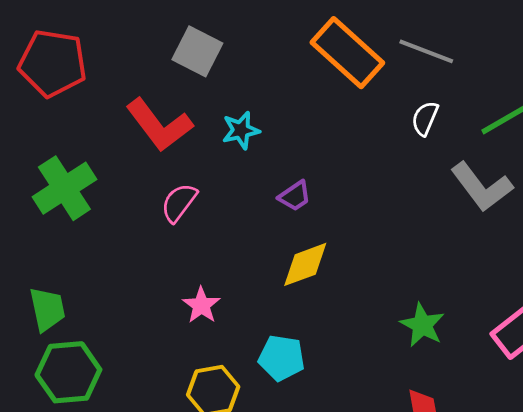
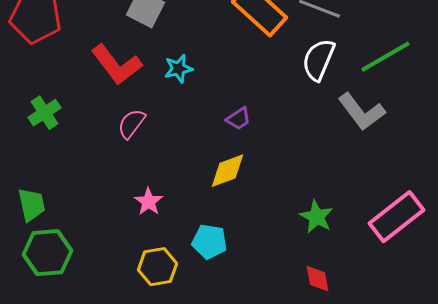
white semicircle: (425, 118) -> (319, 60), size x1.6
green cross: (64, 188) -> (45, 113), size x0.7
purple trapezoid: (295, 196) -> (239, 119), moved

